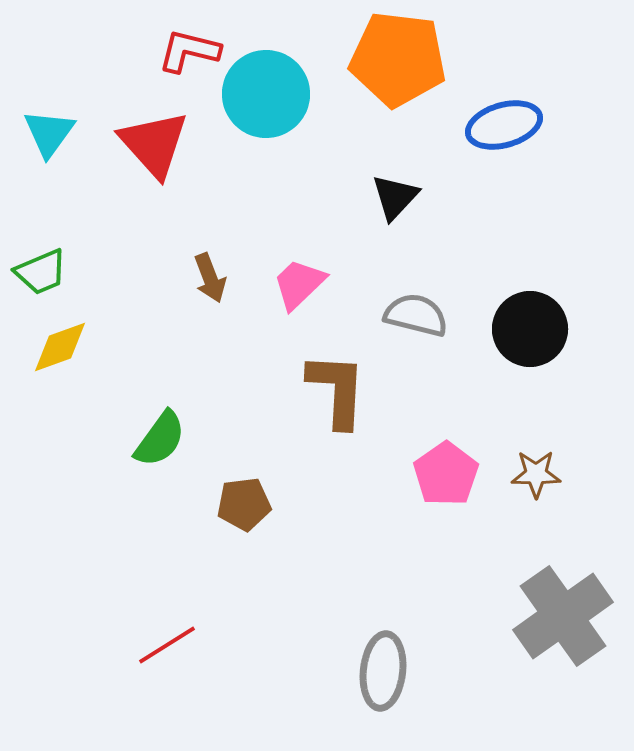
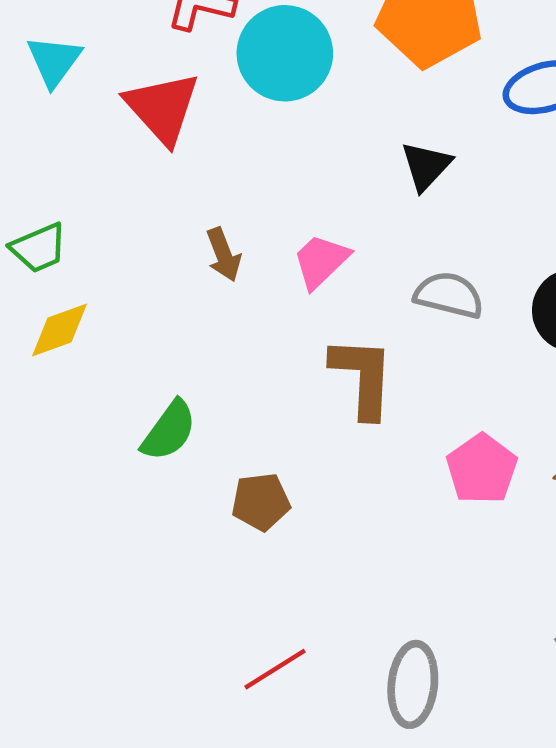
cyan triangle: (49, 133) -> (54, 61), moved
red line: (167, 645) -> (275, 669), moved

